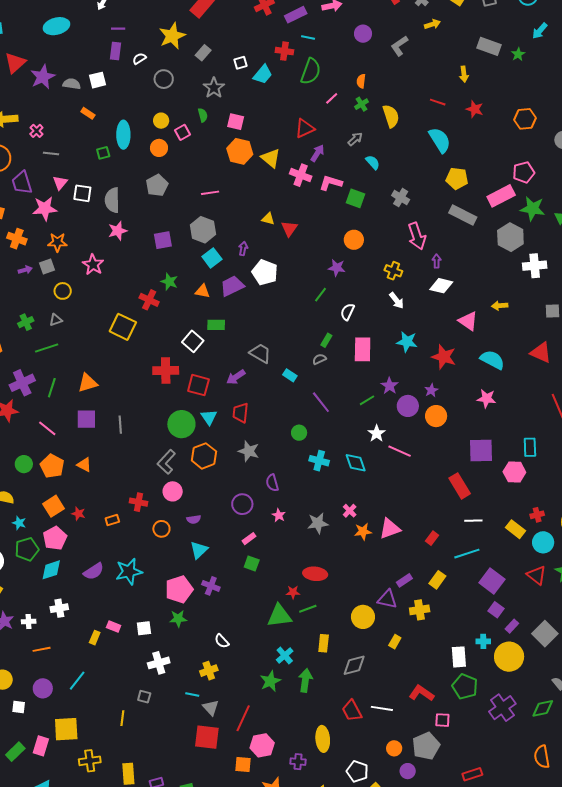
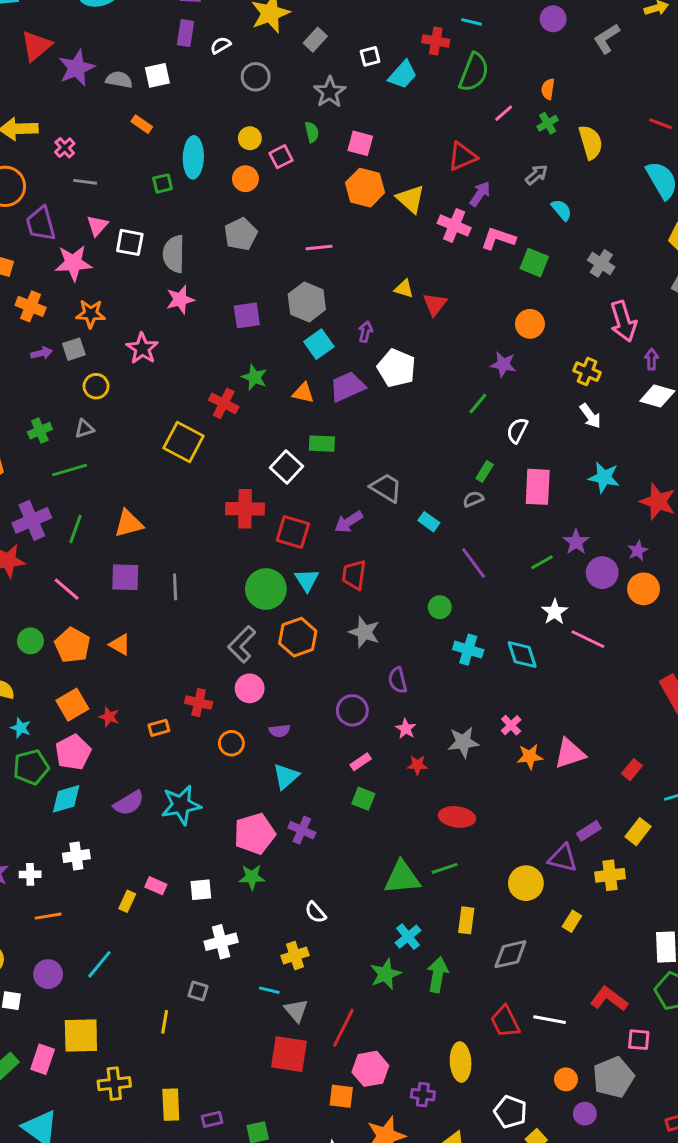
red star: (293, 592) -> (417, 765), moved

